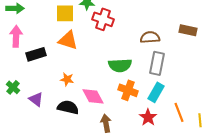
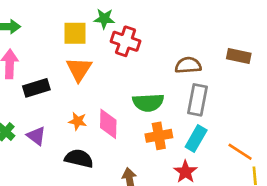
orange triangle: (68, 40) -> (79, 69), turned 45
orange cross: (128, 90) -> (159, 136), turned -30
pink diamond: (93, 96) -> (108, 124), moved, turned 30
purple triangle: (36, 99) -> (36, 136), moved
orange line: (179, 112) -> (240, 152), moved, turned -36

